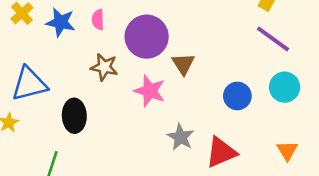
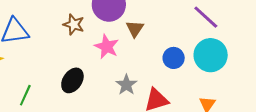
cyan circle: (285, 87) -> (211, 55), size x1.4
black ellipse: (74, 116) -> (72, 80), moved, turned 30

